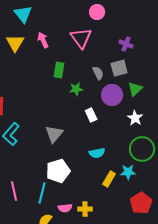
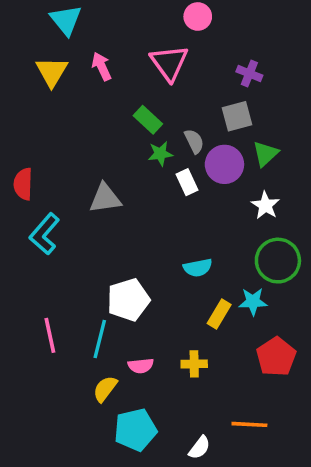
green rectangle: (59, 70) -> (148, 120), moved, turned -56
gray semicircle: (98, 73) -> (194, 141), moved
white rectangle: (91, 115) -> (187, 182), moved
gray triangle: (54, 134) -> (105, 198), moved, turned 42
yellow cross: (85, 209) -> (194, 364), moved

